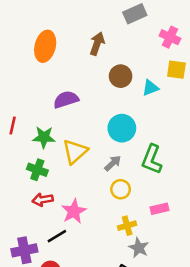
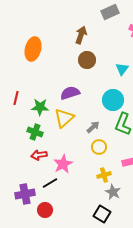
orange ellipse: (45, 46) -> (33, 49), moved
brown circle: (121, 76) -> (87, 60), moved
cyan triangle: (150, 88) -> (122, 69), turned -32
purple semicircle: (66, 100) -> (70, 93), moved
cyan circle: (122, 128) -> (113, 100), moved

